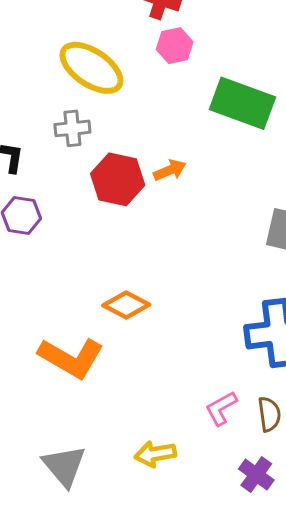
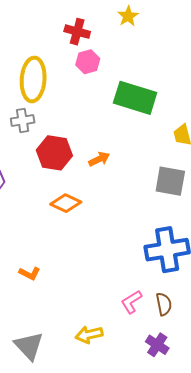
yellow ellipse: (91, 68) -> (33, 79), turned 63
orange arrow: (170, 170) -> (99, 159), moved
orange diamond: (126, 305) -> (66, 203), moved
orange L-shape: (71, 358) -> (30, 273), size x0.5

